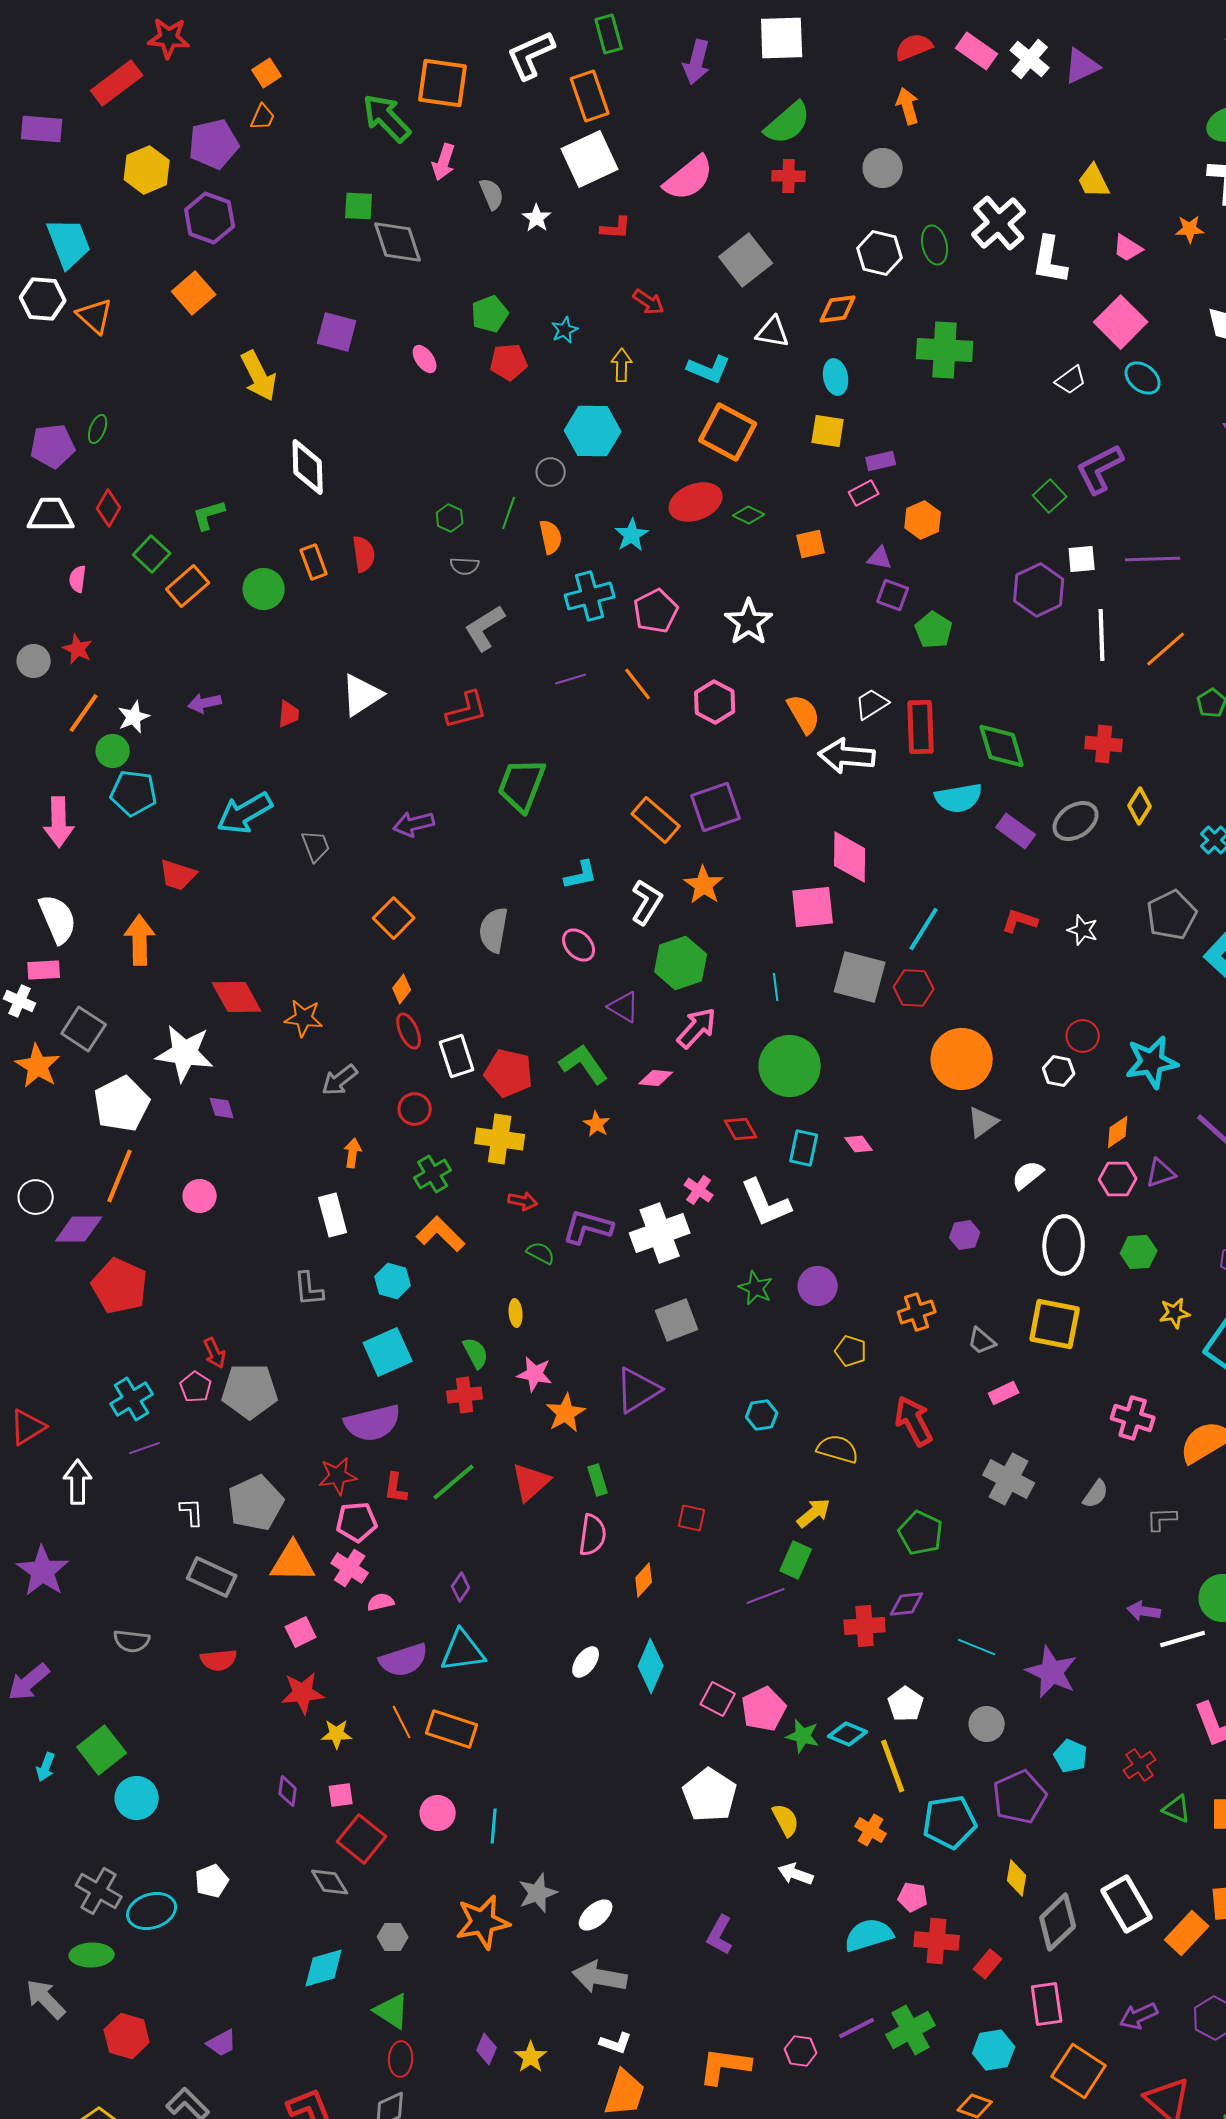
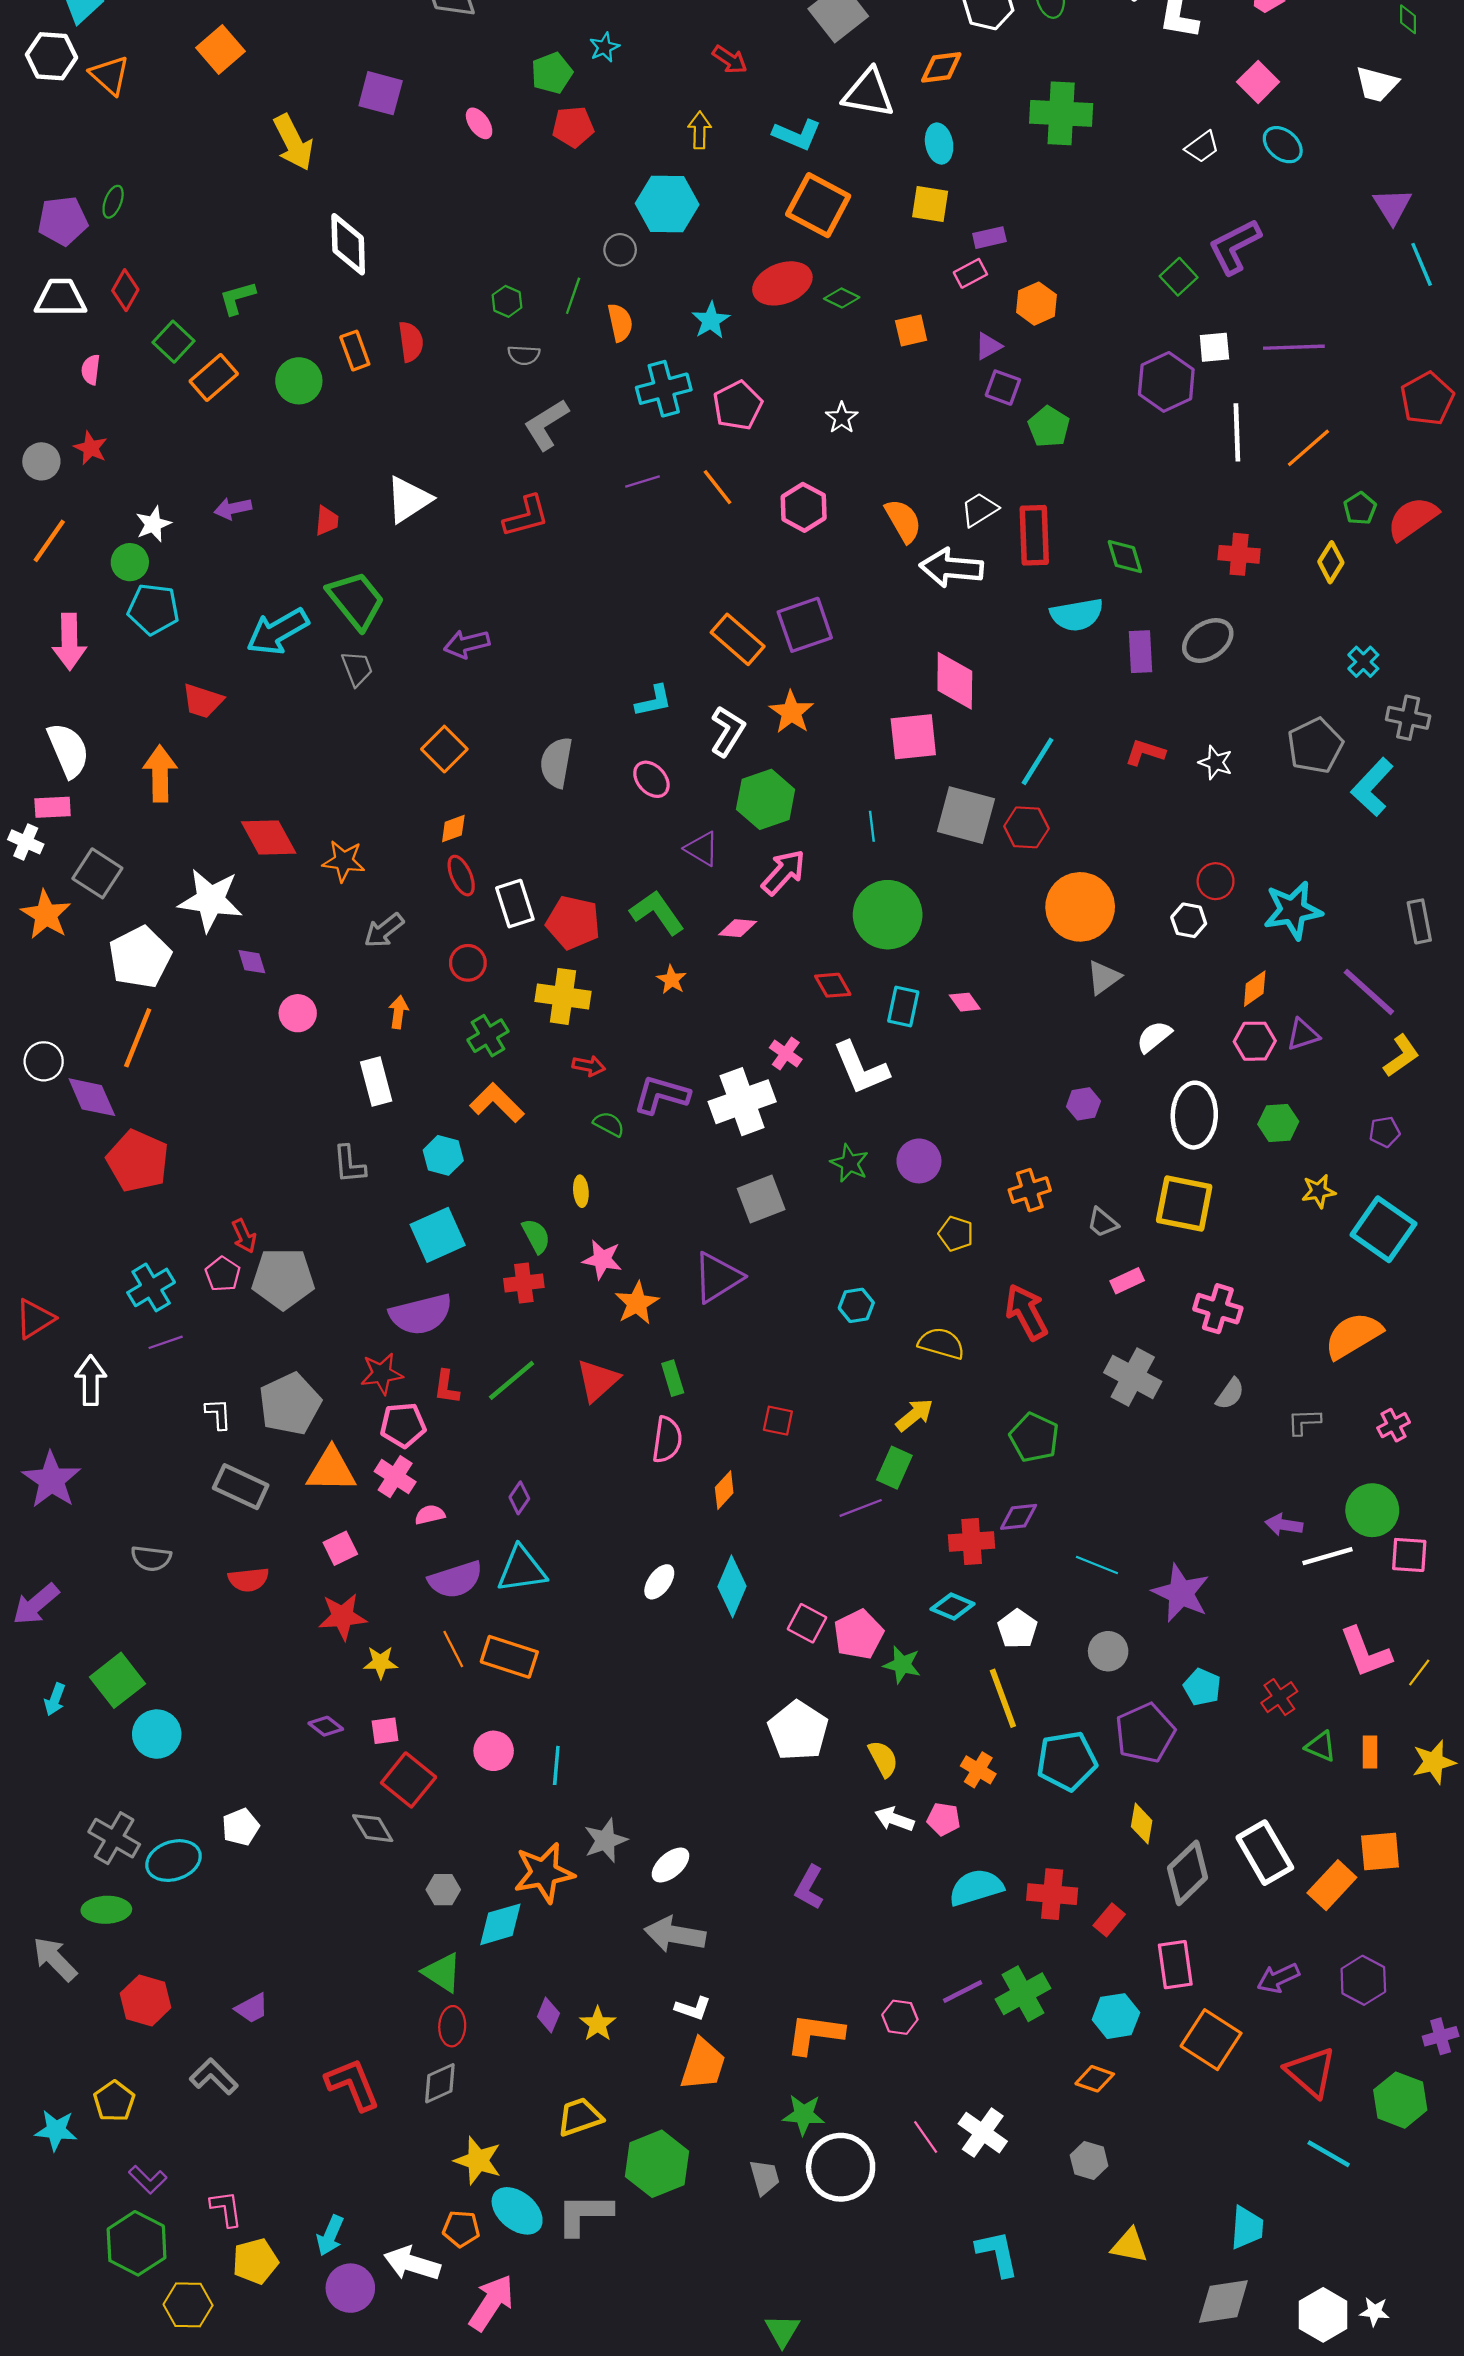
pink square: (1121, 322) -> (1258, 82), size x0.7
cyan star: (565, 330) -> (604, 47), moved
white triangle: (773, 332) -> (869, 93), size x1.4
purple triangle: (880, 558) -> (988, 346), turned -40
white star: (749, 622) -> (842, 418), size x0.6
orange line: (84, 713) -> (49, 541), moved
green diamond: (1002, 746) -> (1125, 557), size x0.7
green trapezoid: (522, 785) -> (356, 600), moved, turned 120
yellow diamond: (1140, 806) -> (1331, 562), moved
purple rectangle: (1016, 831) -> (1141, 652), turned 51
orange diamond: (402, 989) -> (453, 829), turned 32
pink circle: (200, 1196) -> (298, 1013), moved
purple diamond: (79, 1229) -> (92, 1097), turned 66
pink cross: (1133, 1418) -> (1218, 1309), moved
cyan diamond: (848, 1734) -> (953, 1606), moved
purple diamond: (288, 1791) -> (326, 1726), turned -60
pink pentagon: (913, 1897) -> (944, 1819), moved
cyan diamond: (324, 1968) -> (500, 1924), moved

